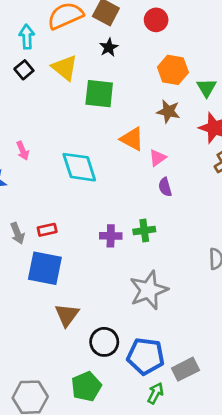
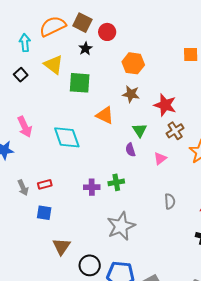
red circle: (156, 20) -> (107, 32), moved
black square: (24, 70) -> (21, 75), moved
green triangle: (207, 88) -> (140, 130), moved
pink arrow: (23, 151) -> (25, 127), size x1.5
pink triangle: (157, 158) -> (160, 158), moved
blue square: (45, 268) -> (44, 213), size x0.6

